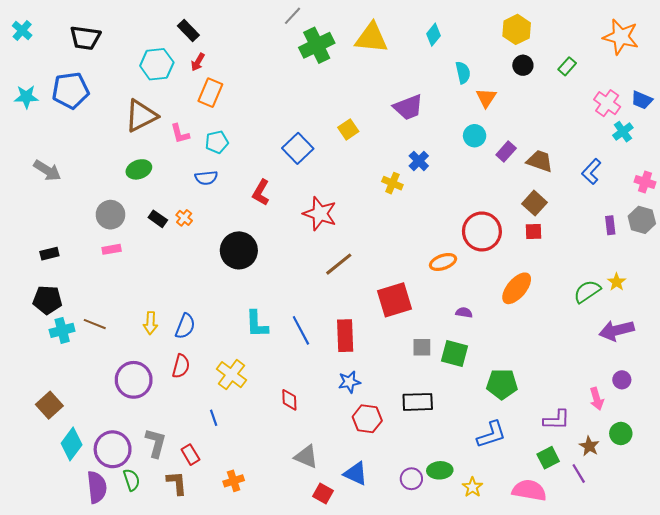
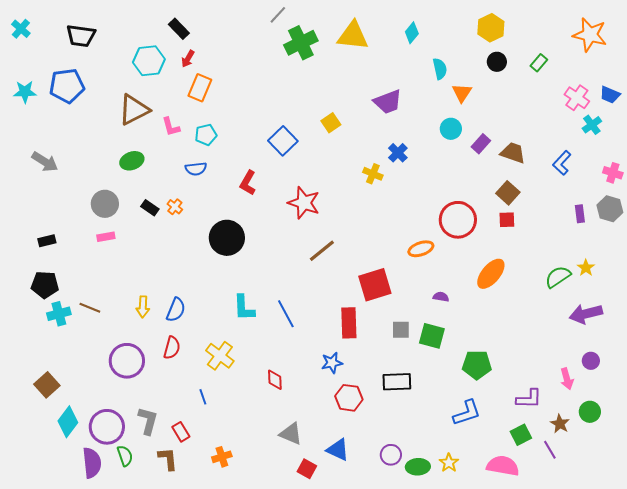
red rectangle: (345, 336) -> (349, 323), moved
green ellipse: (440, 470) -> (418, 467), moved

